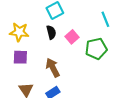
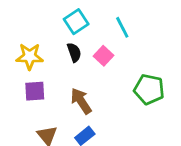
cyan line: (105, 19) -> (122, 27), moved
green pentagon: (96, 49) -> (149, 89), moved, turned 30

